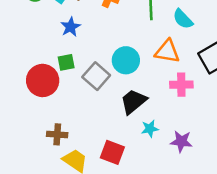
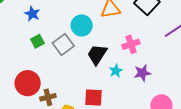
gray square: (96, 76) -> (63, 44), turned 30
red circle: (43, 80) -> (28, 83), moved
pink cross: (181, 85) -> (131, 44), moved

